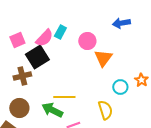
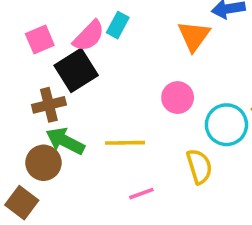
pink circle: (87, 41) -> (178, 98), moved
orange triangle: (103, 58) -> (194, 36), moved
cyan circle: (120, 87) -> (226, 125), size x1.5
green arrow: (52, 110) -> (65, 141), moved

